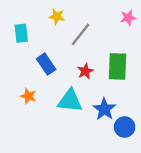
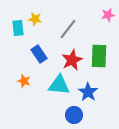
yellow star: (57, 17) -> (35, 19), moved
red star: (85, 71) -> (72, 60), size x1.5
blue circle: (125, 127) -> (74, 115), moved

